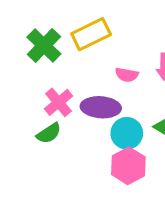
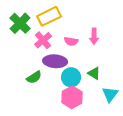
pink cross: (59, 102) -> (43, 40), moved
green semicircle: (49, 133) -> (34, 77), moved

